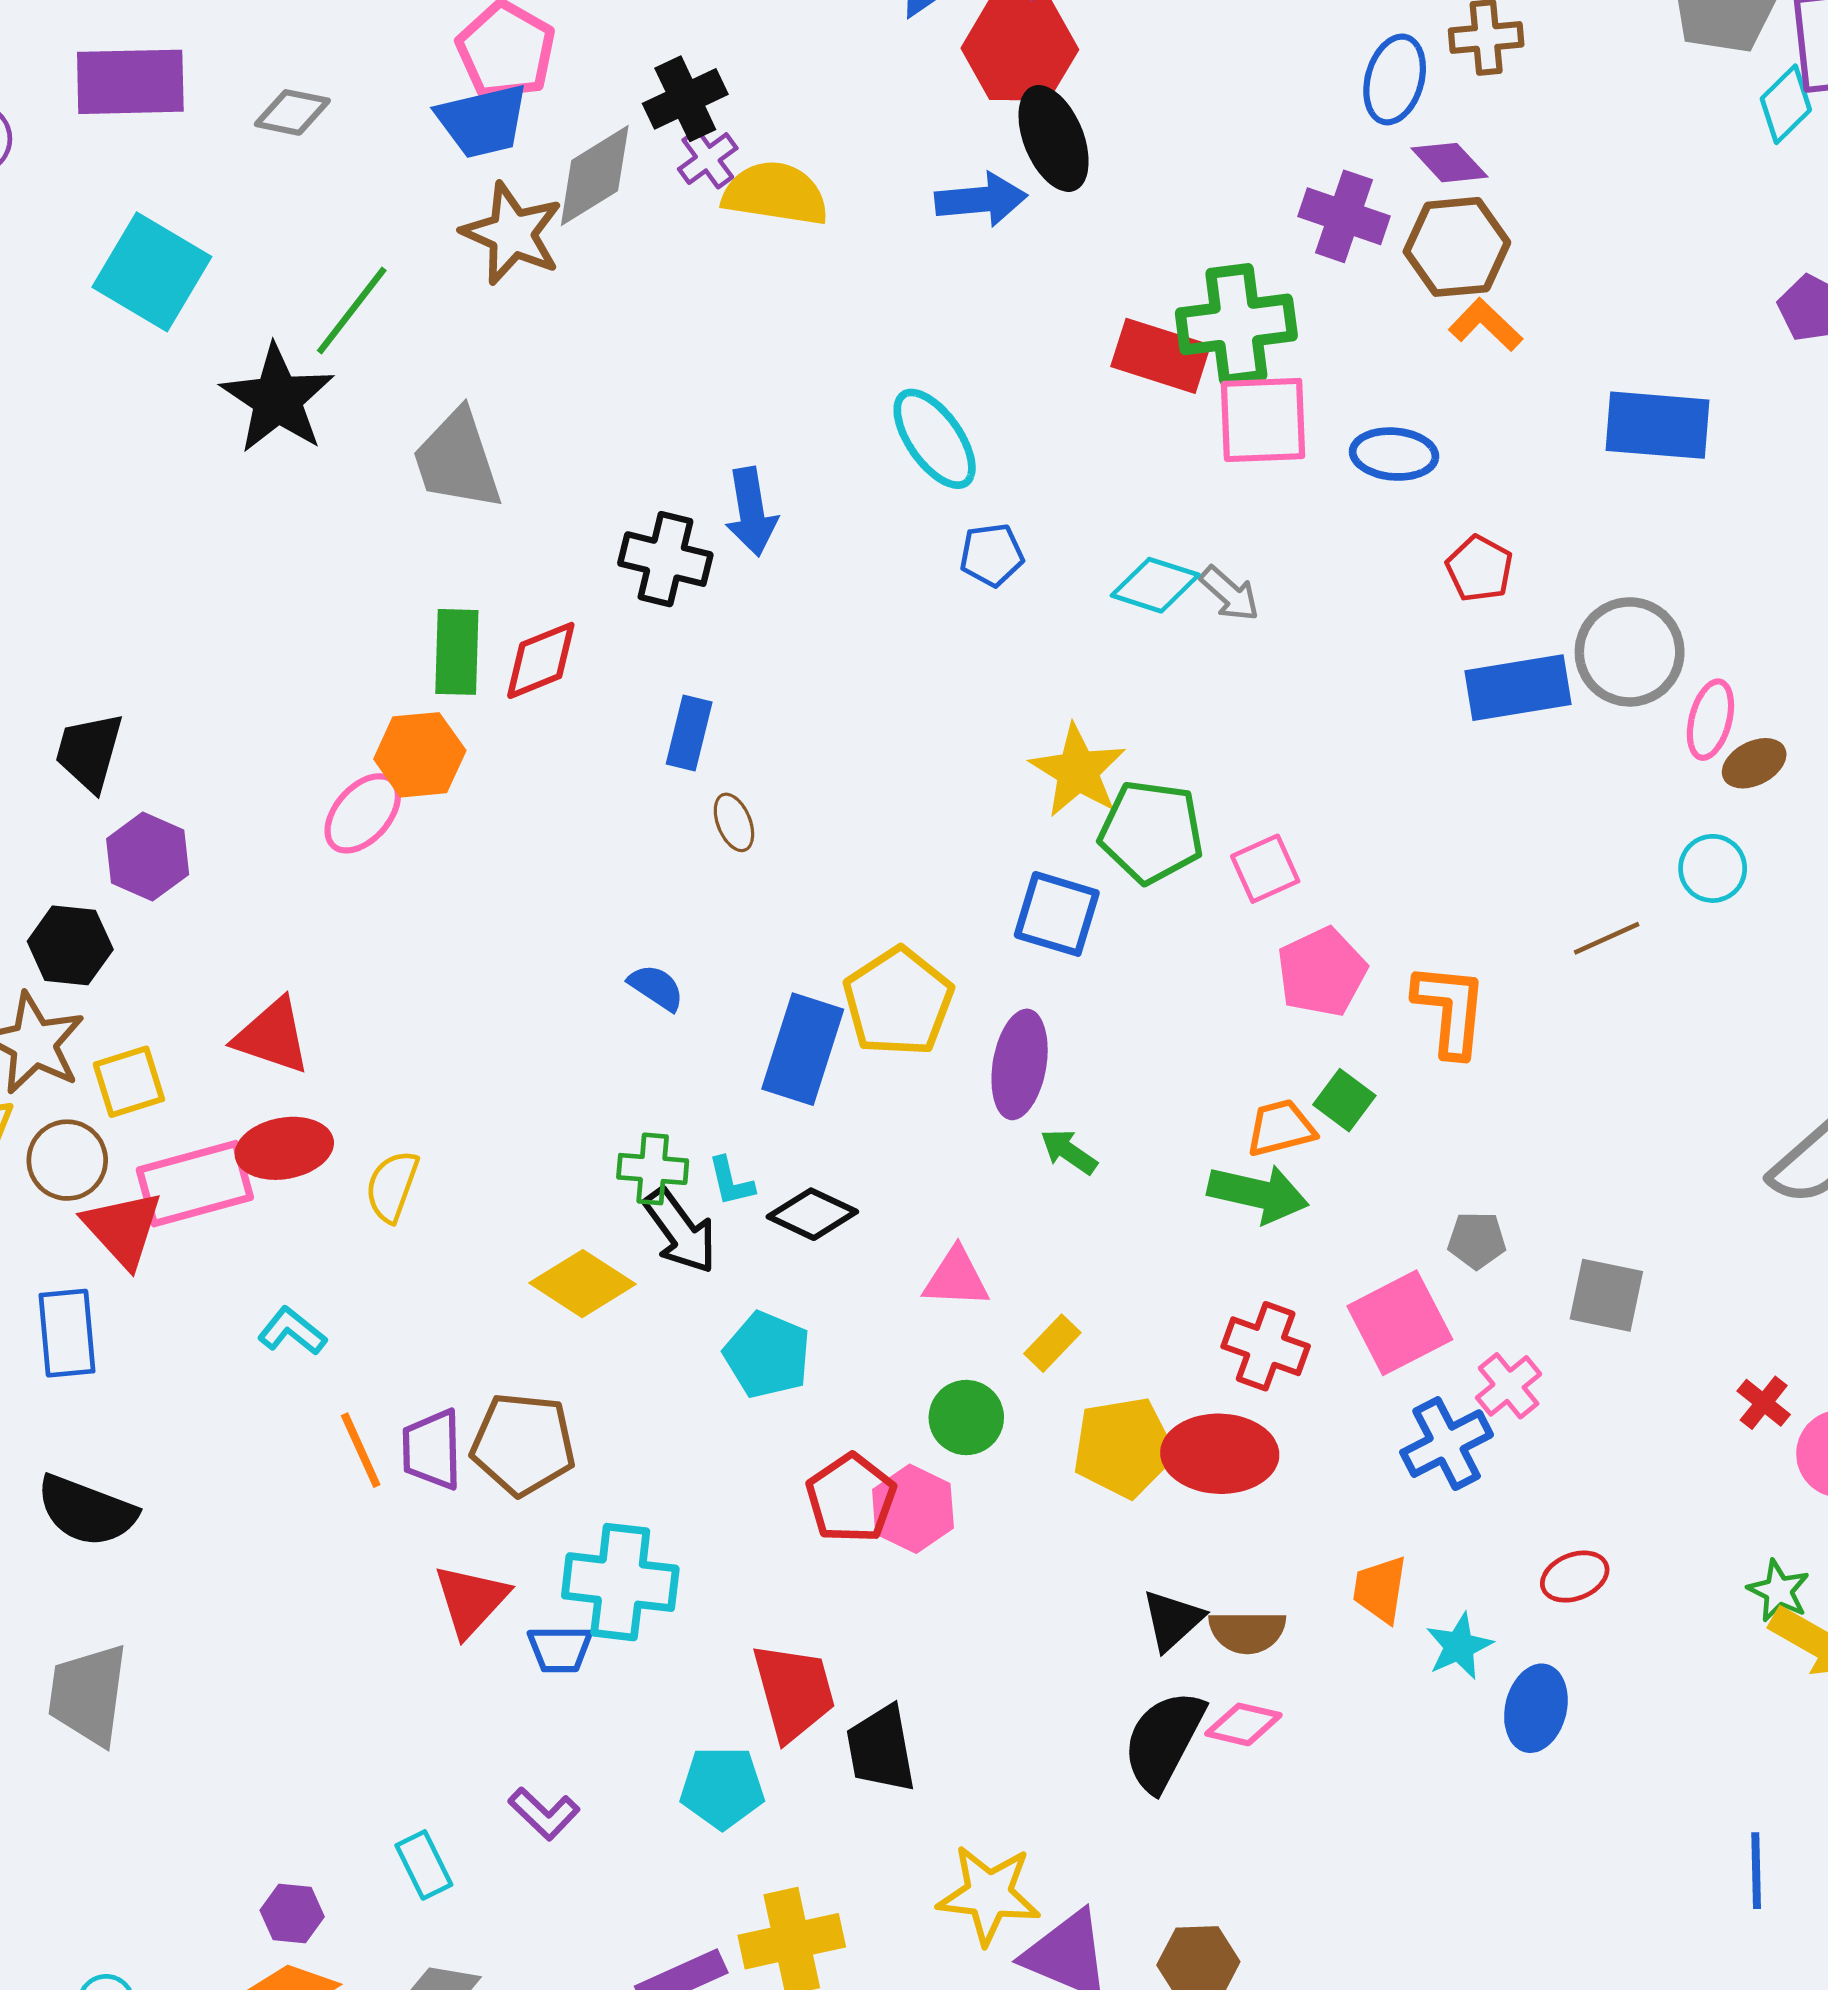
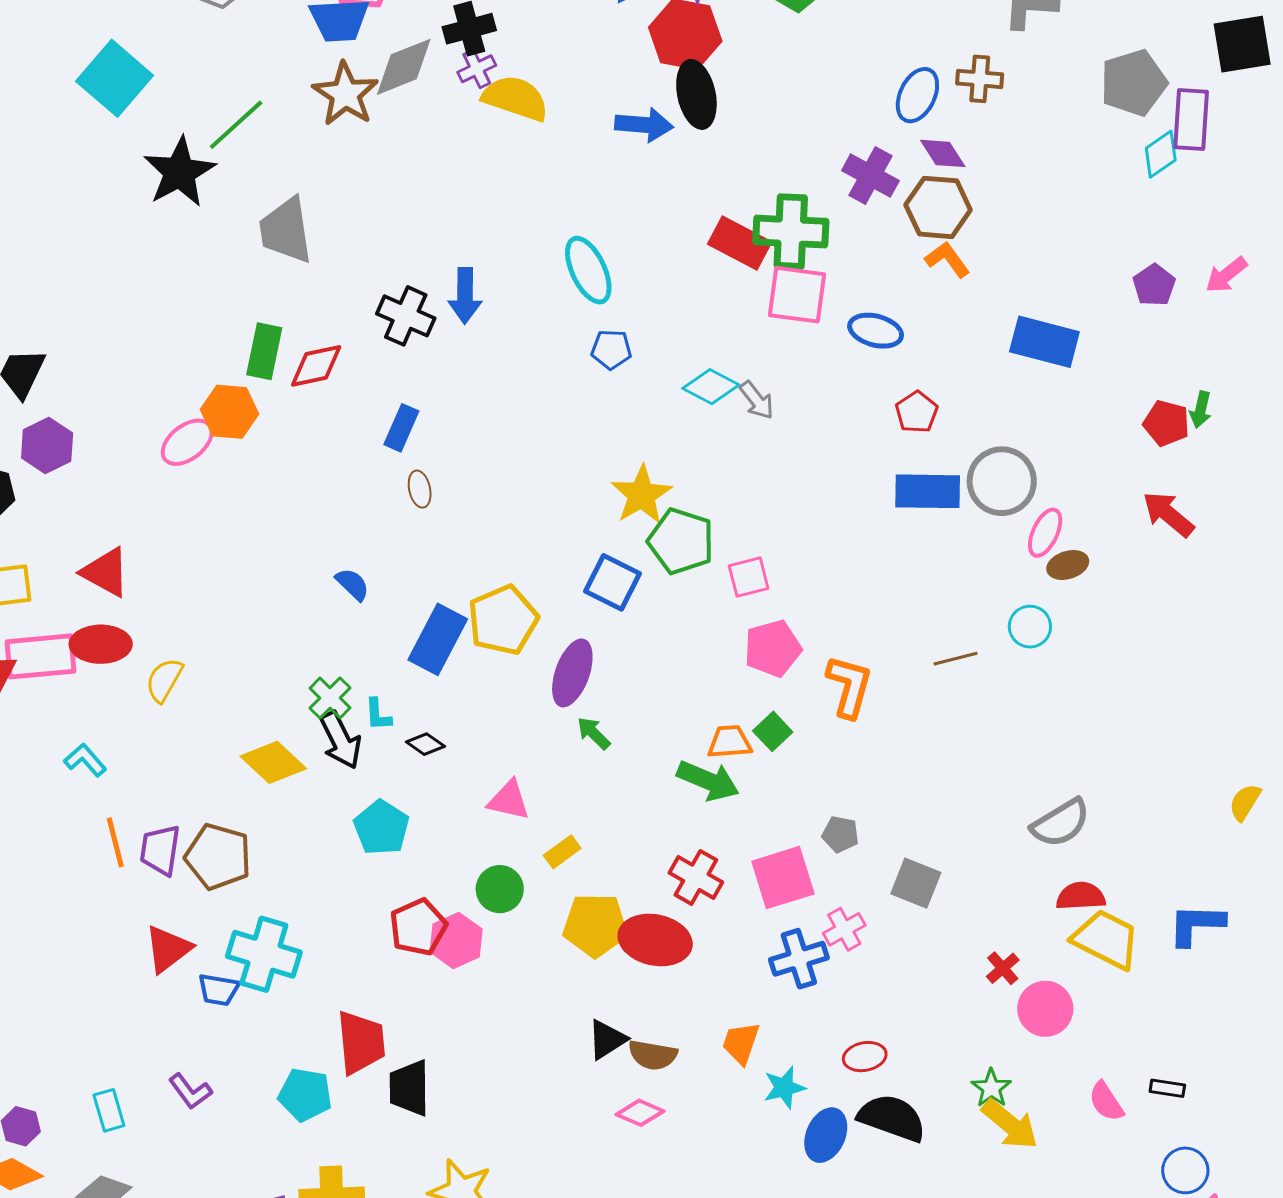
green cross: (653, 1169) -> (330, 698), turned 30
black diamond: (812, 1214) -> (425, 744), size x0.7
black semicircle: (1164, 1741) -> (892, 1118), moved, turned 72

